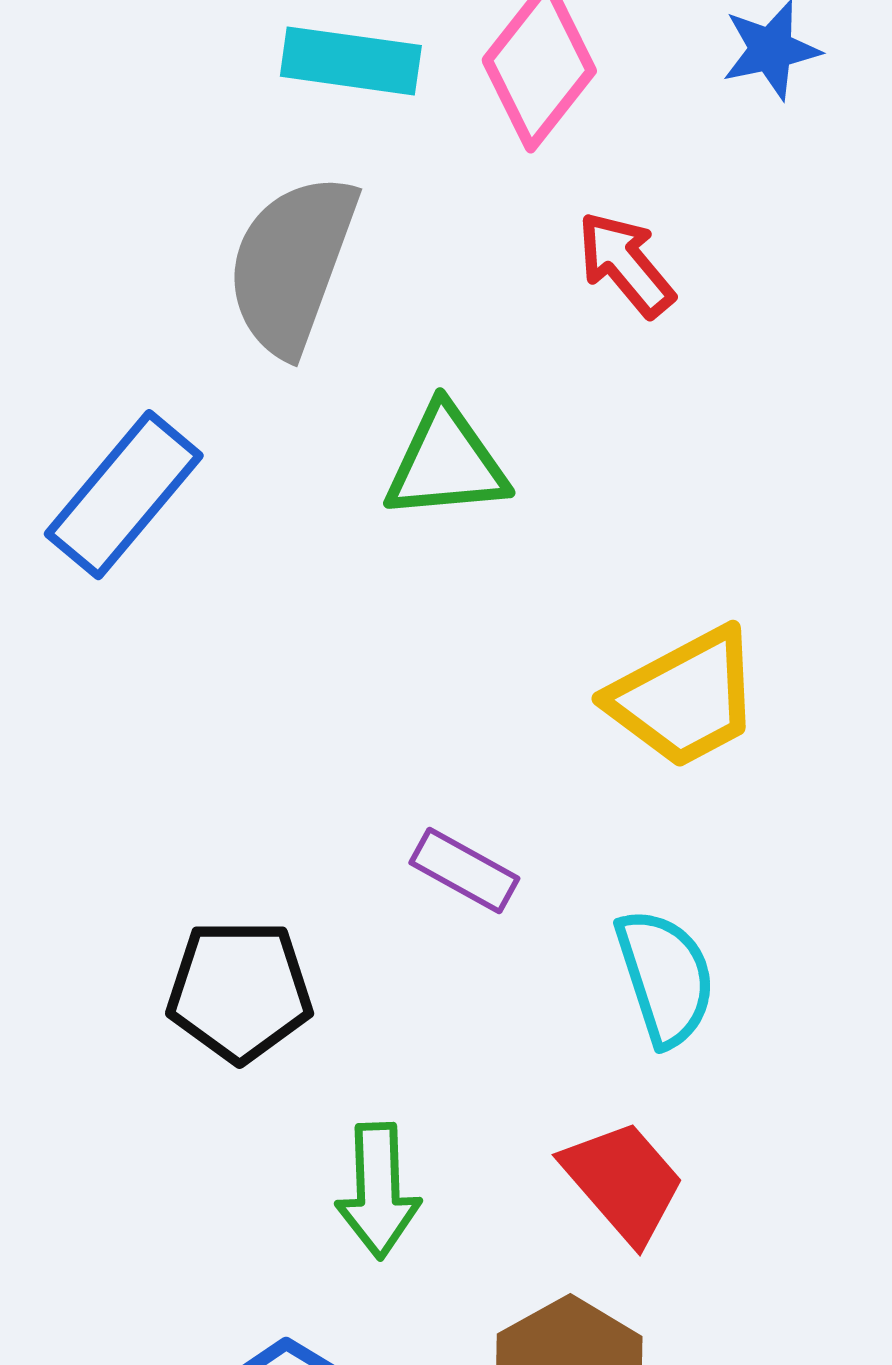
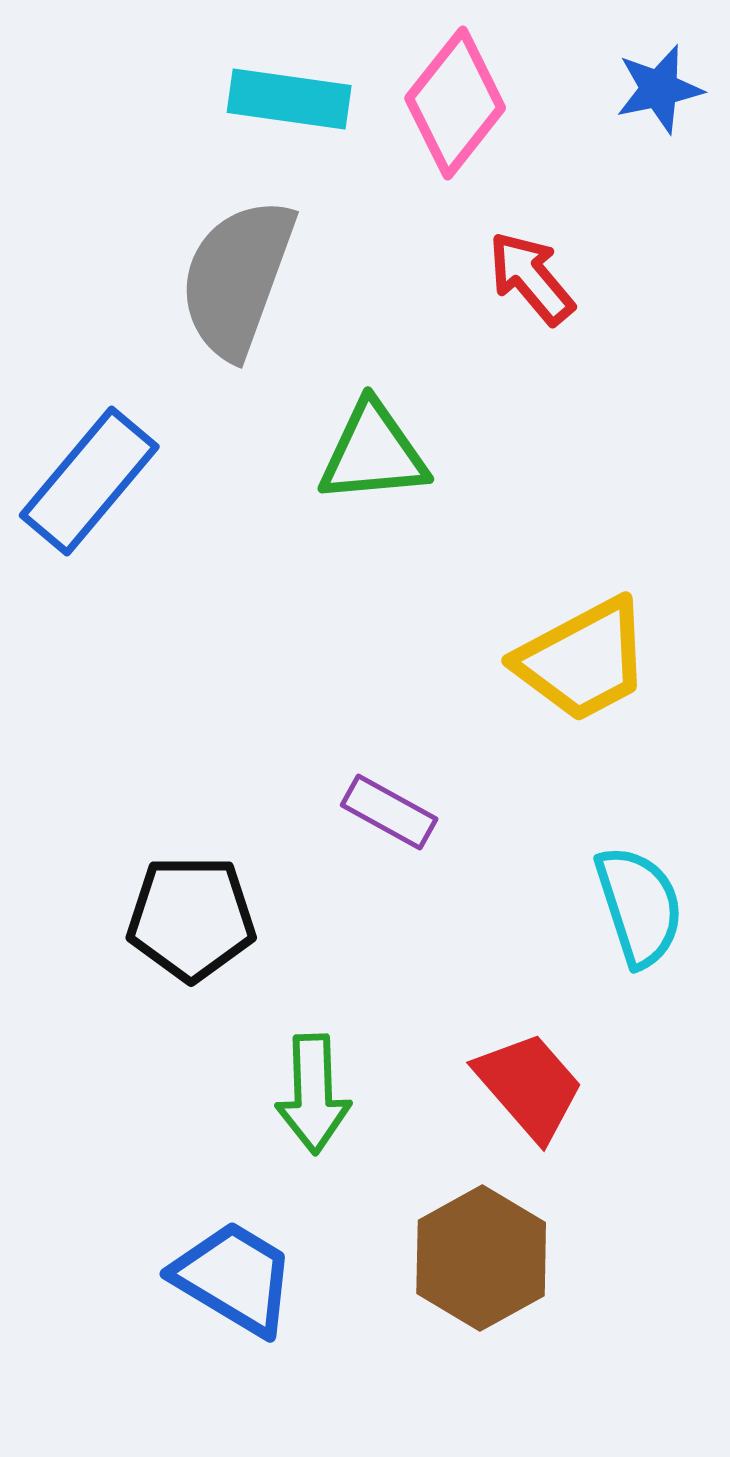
cyan semicircle: (665, 977) -> (639, 906), moved

